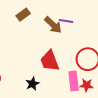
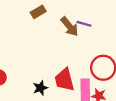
red trapezoid: (50, 61) -> (64, 80), moved

